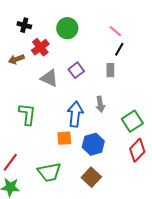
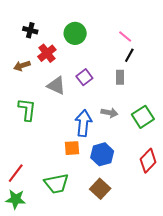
gray arrow: (100, 104) -> (110, 113), turned -70
green L-shape: (27, 114) -> (27, 110), moved
green square: (132, 121) -> (143, 117), moved

